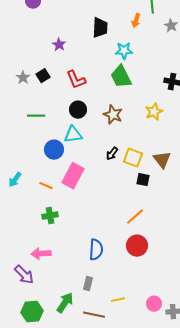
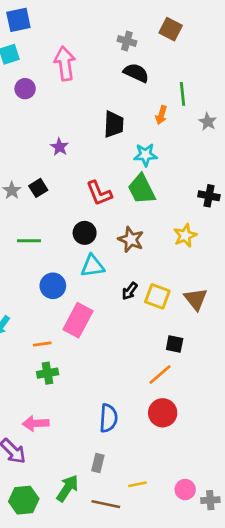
red L-shape: (76, 80) -> (99, 193), moved
cyan triangle: (73, 135) -> (93, 266), moved
black square: (143, 180) -> (175, 344), moved
orange line: (46, 186) -> (42, 344), moved, turned -32

